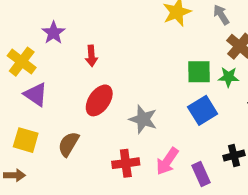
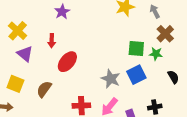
purple star: (53, 33) -> (62, 12), moved
red arrow: (91, 56) -> (52, 41), moved
gray star: (143, 119) -> (111, 79), moved

